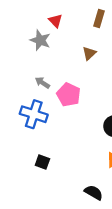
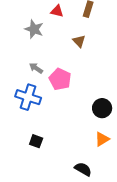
red triangle: (55, 21) -> (57, 11), moved, turned -32
brown triangle: (89, 53) -> (79, 41), turned -32

